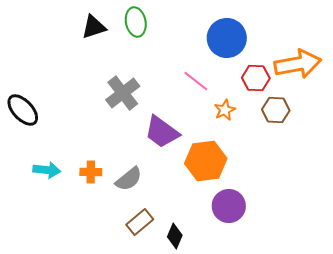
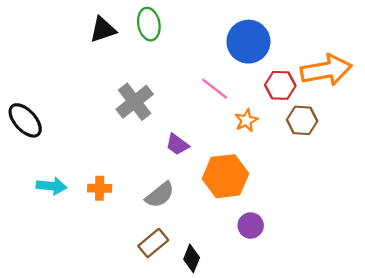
purple trapezoid: (162, 132) -> (177, 144), size x0.6
gray semicircle: (129, 179) -> (160, 195), moved
purple circle: (229, 206) -> (251, 225), size x0.7

